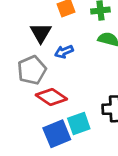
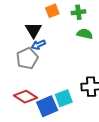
blue arrow: (64, 52) -> (38, 45), moved
red diamond: (51, 97) -> (25, 97), moved

